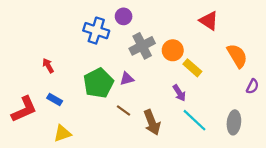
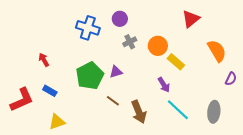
purple circle: (124, 16) -> (120, 19), moved
red triangle: (209, 21) -> (191, 19), turned 48
gray cross: (142, 46) -> (130, 42), size x0.6

